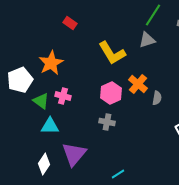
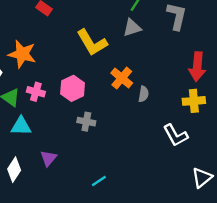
orange star: (51, 63) -> (22, 54), turned -30
pink hexagon: (111, 93) -> (73, 88), moved
purple triangle: (74, 154) -> (48, 158), size x0.6

